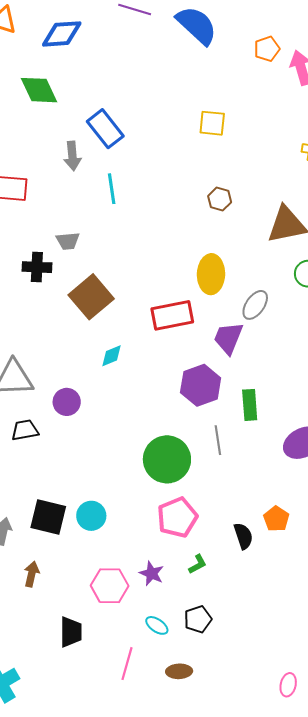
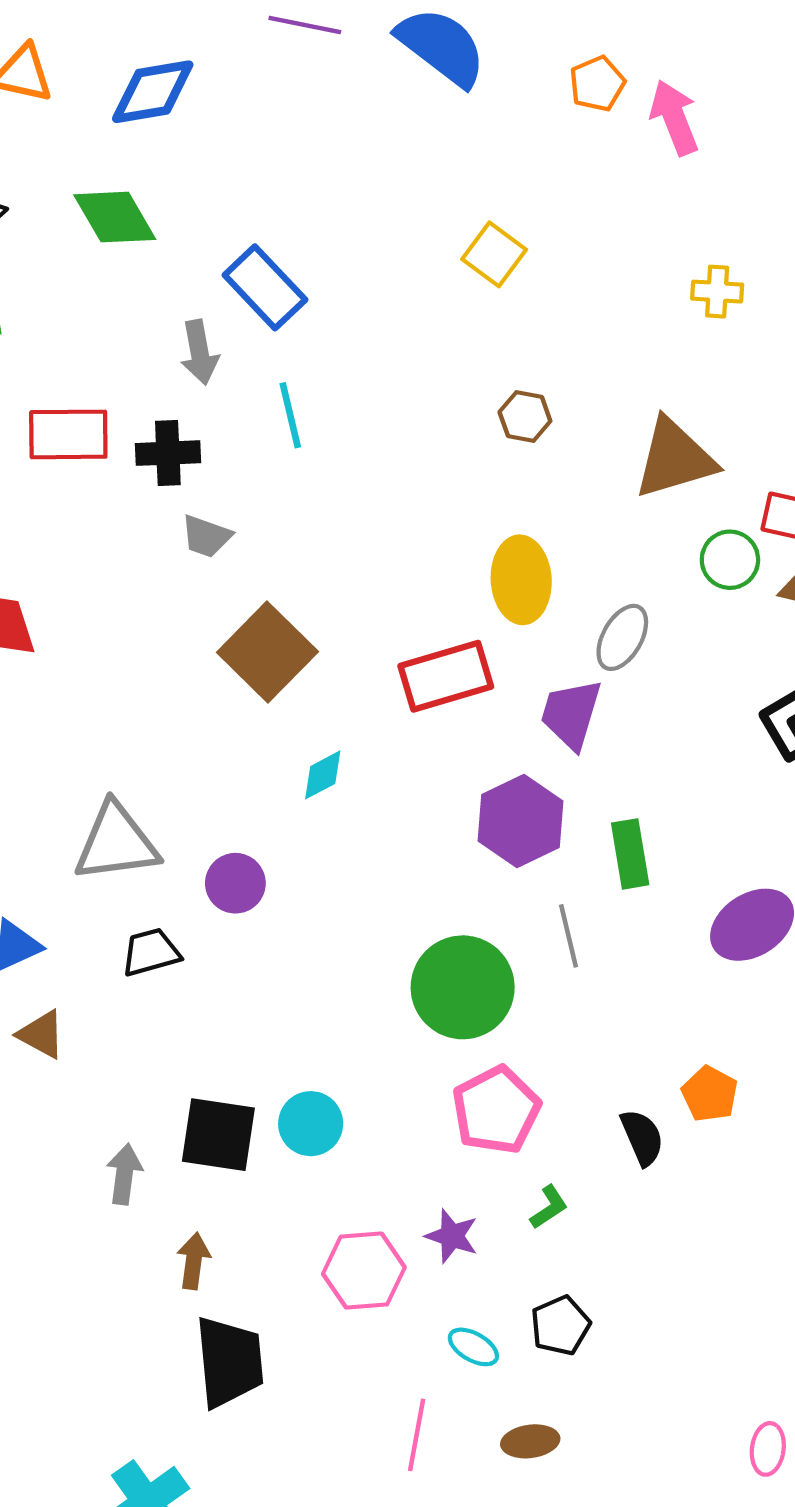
yellow square: (212, 123) -> (494, 254), turned 36
gray trapezoid: (68, 241) -> (206, 536), turned 30
black cross: (37, 267) -> (168, 453), moved
black trapezoid: (71, 632) -> (229, 1362), moved, size x1.4

